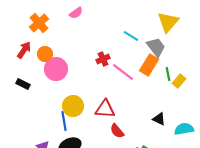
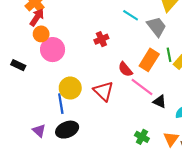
red arrow: (24, 50) -> (37, 17), moved
orange rectangle: (149, 65) -> (149, 60), moved
pink line: (123, 72) -> (142, 87), moved
red triangle: (105, 109) -> (103, 91), turned 40
red semicircle: (117, 131) -> (125, 69), moved

